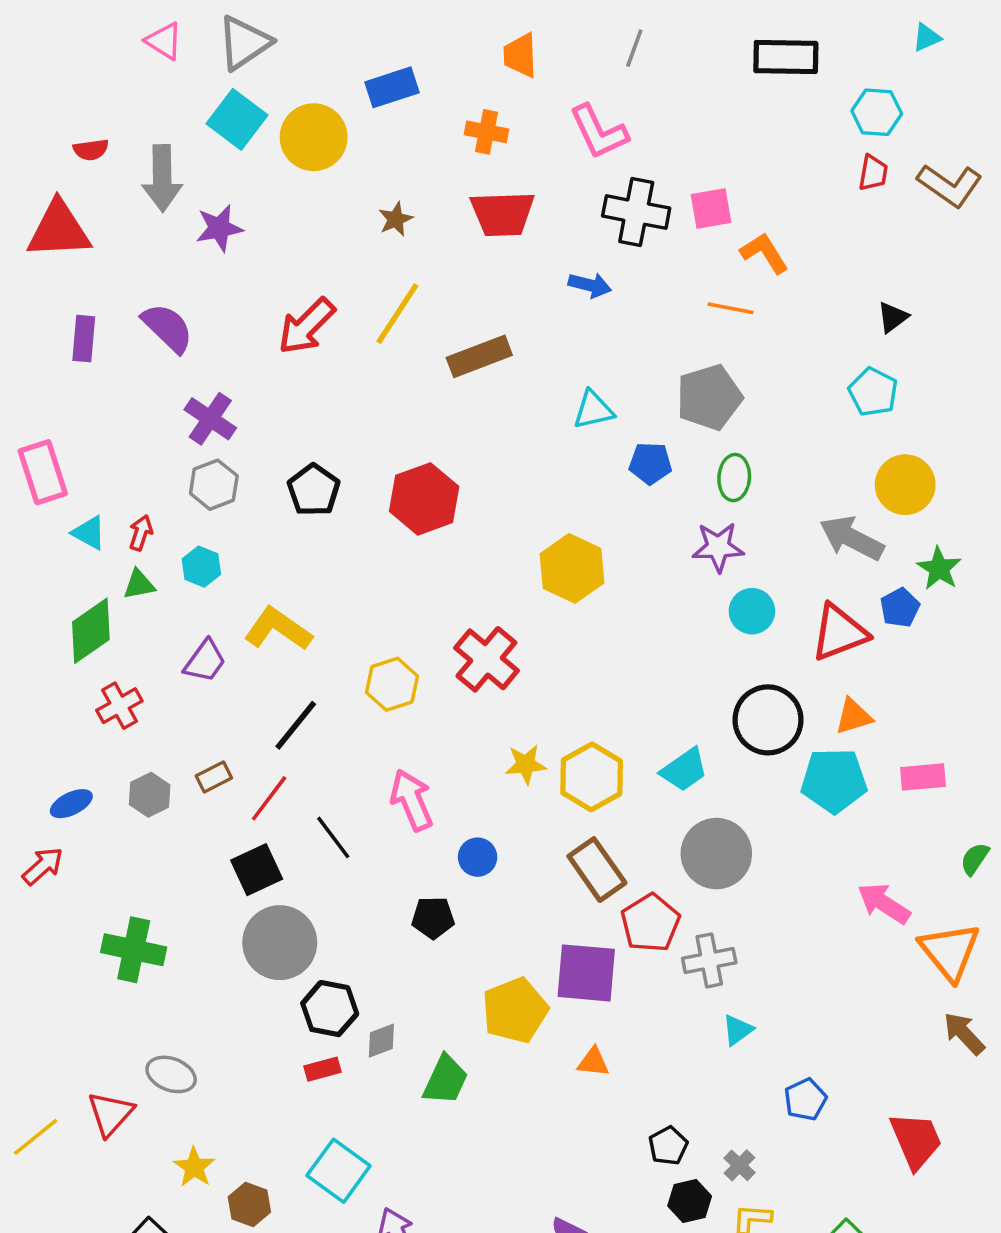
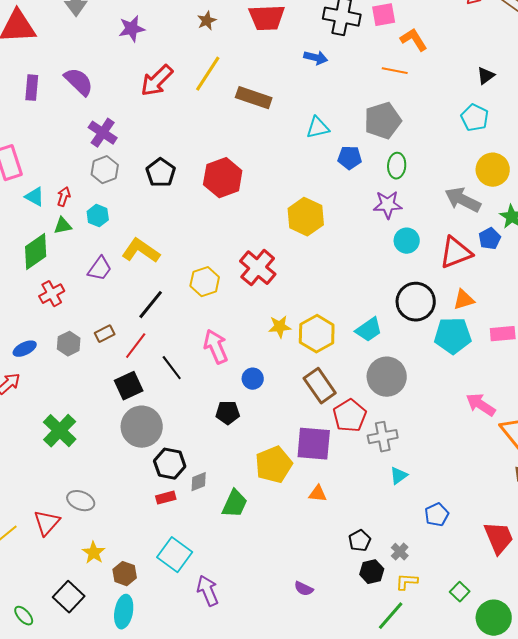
purple star: (219, 228) -> (132, 29), moved
brown rectangle: (479, 356) -> (254, 98), turned 40
green cross: (134, 950) -> (60, 431), turned 32

